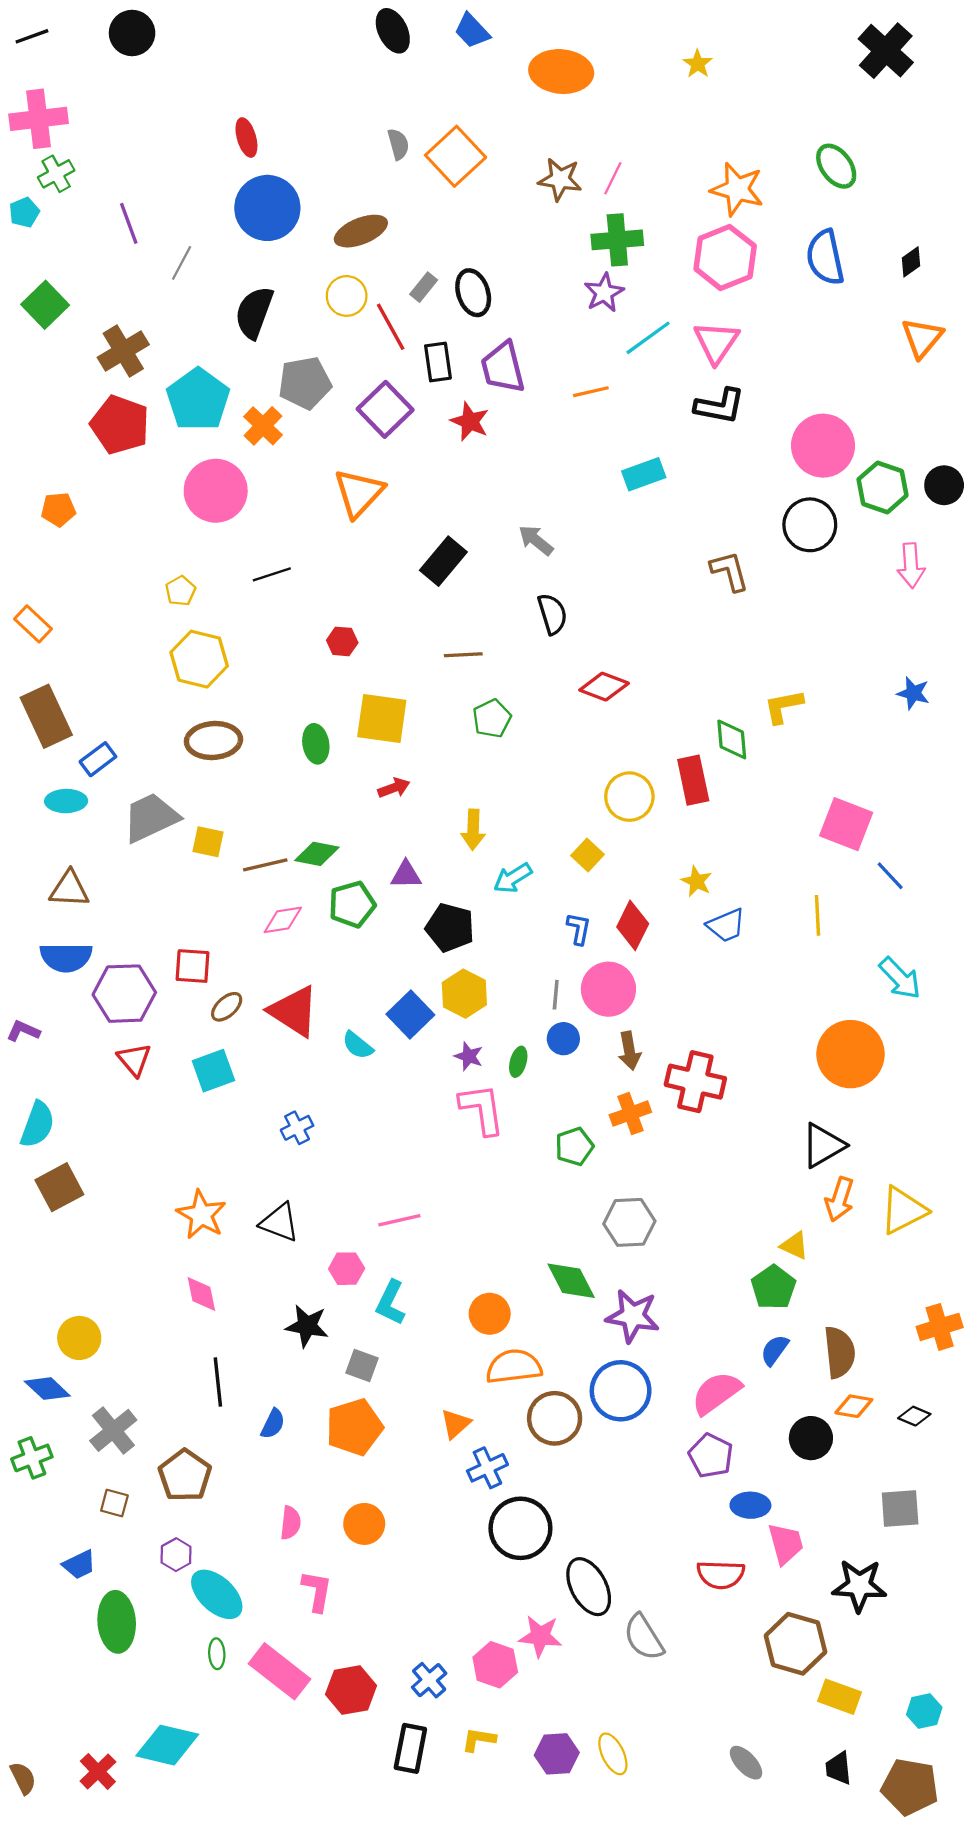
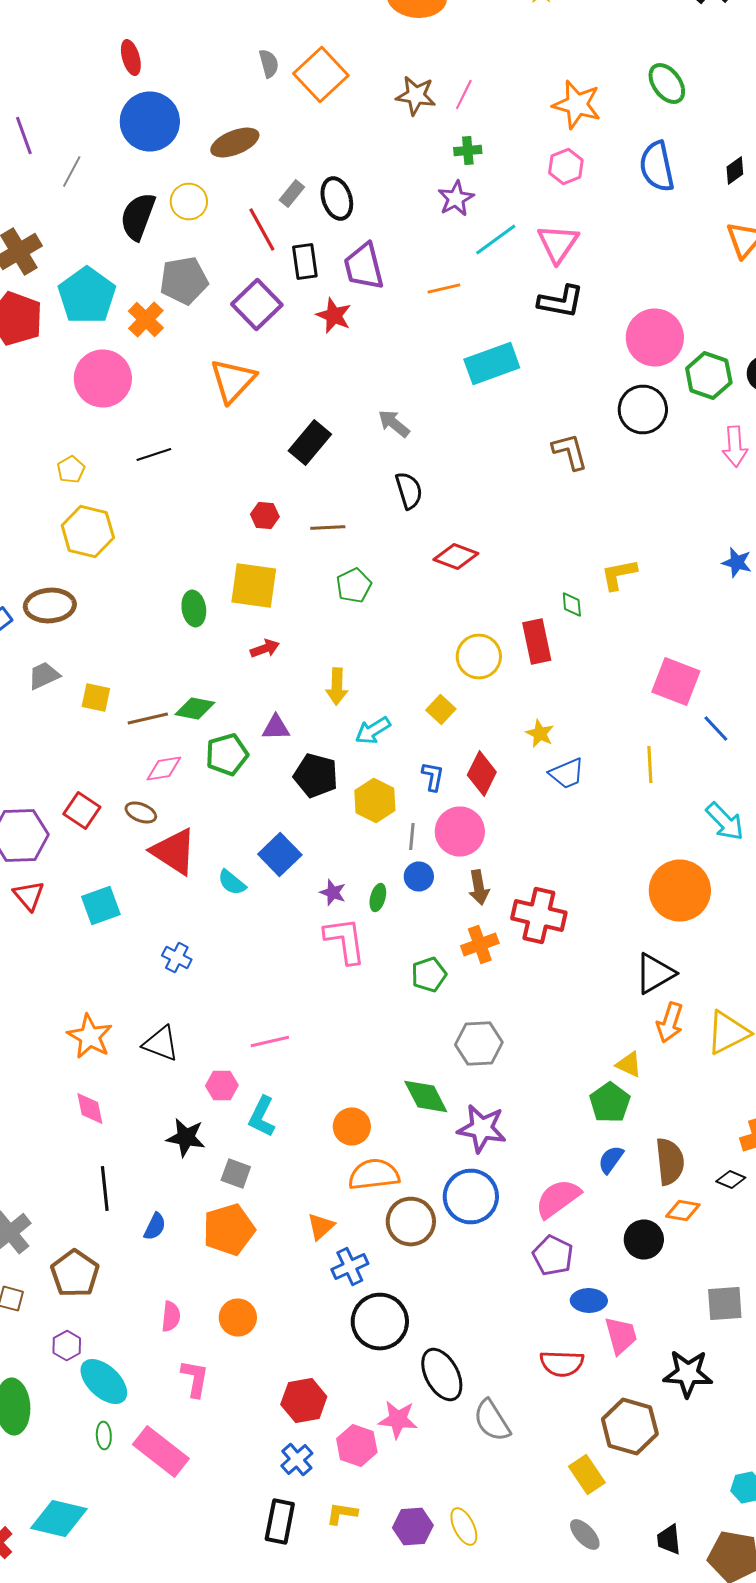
green cross: (617, 240) -> (468, 150), size x0.6
pink hexagon: (725, 257) -> (566, 166), size x0.6
yellow circle: (347, 296) -> (189, 202), moved
cyan rectangle: (644, 474) -> (492, 364), size x1.4
red hexagon: (342, 641) -> (265, 516), moved
green diamond: (732, 739) -> (572, 604), size x0.7
brown ellipse: (213, 740) -> (50, 606), moved
gray trapezoid: (151, 818) -> (44, 676), size x0.6
red square: (193, 966) -> (82, 810), turned 30
yellow hexagon: (464, 994) -> (375, 800), moved
brown ellipse: (227, 1007) -> (141, 812), moved, turned 64
blue cross: (297, 1128) -> (177, 958), turned -36
black diamond: (914, 1416) -> (731, 1180), moved
red hexagon: (351, 1690) -> (304, 1400), moved
yellow rectangle: (840, 1697) -> (587, 1474), moved, turned 36

